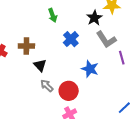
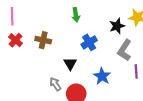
gray L-shape: (106, 39) -> (124, 50), turned 55
black triangle: (40, 65) -> (70, 64), moved

